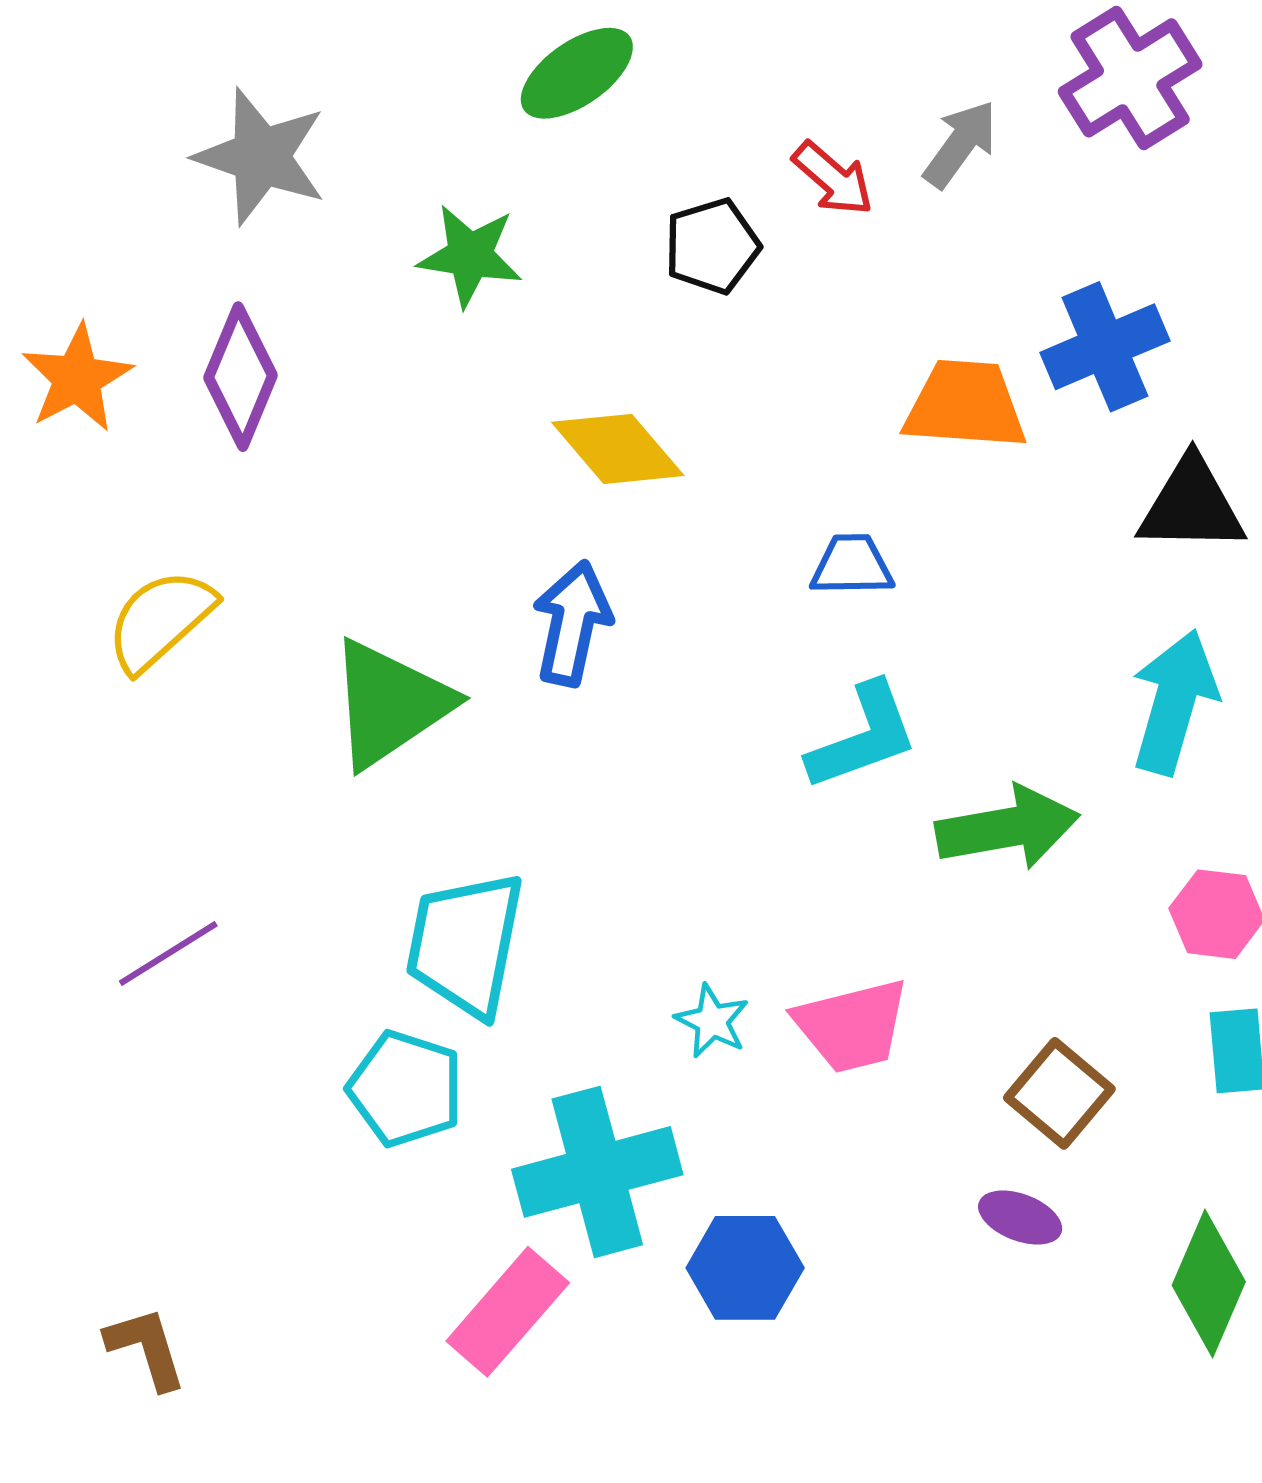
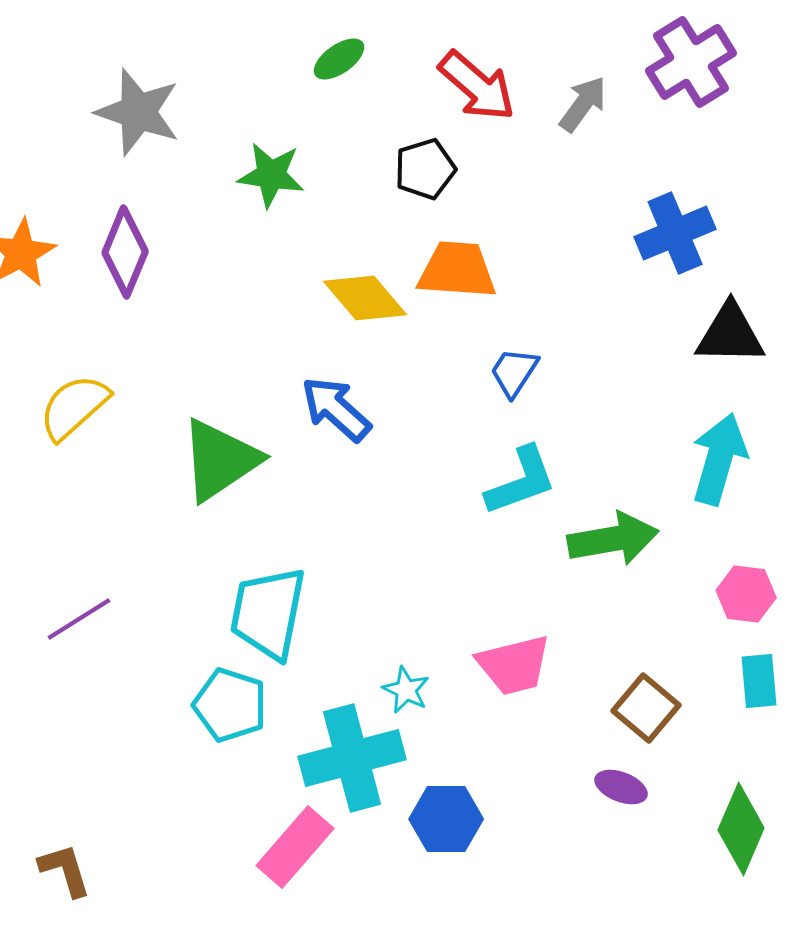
green ellipse: (577, 73) -> (339, 59), size x0.7
red arrow: (833, 179) -> (477, 86), moved, size x1.5
orange trapezoid: (965, 405) -> (457, 270), moved
blue trapezoid: (852, 565) -> (514, 372), turned -56
blue arrow: (572, 623) -> (336, 409), turned -60
cyan star: (712, 1021) -> (406, 690), moved

